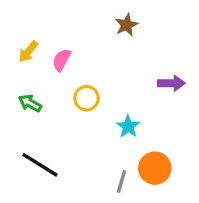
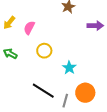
purple arrow: (171, 83) -> (95, 26), moved
black line: (40, 165) -> (43, 91), moved

